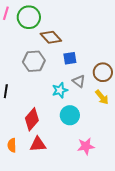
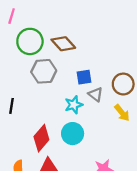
green circle: (29, 17) -> (30, 41), moved
blue square: (70, 58) -> (84, 77), moved
cyan circle: (70, 115) -> (73, 134), moved

